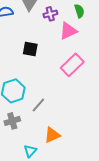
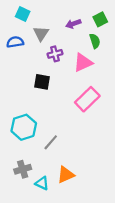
purple cross: (50, 14) -> (55, 54), moved
gray cross: (12, 121) -> (23, 169), moved
cyan triangle: (30, 151) -> (42, 183), moved, turned -48

